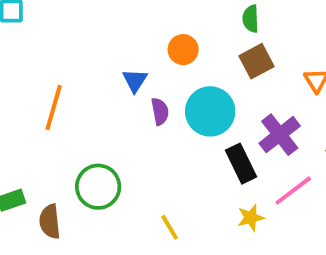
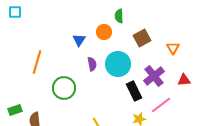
green semicircle: (251, 19) -> (119, 16), moved
blue triangle: (135, 80) -> (79, 40), moved
green circle: (98, 187) -> (64, 88), moved

